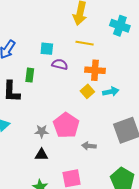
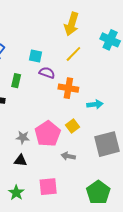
yellow line: (85, 43) -> (73, 54), turned -60
orange cross: (95, 70) -> (68, 88), moved
yellow square: (87, 91) -> (72, 126), moved

